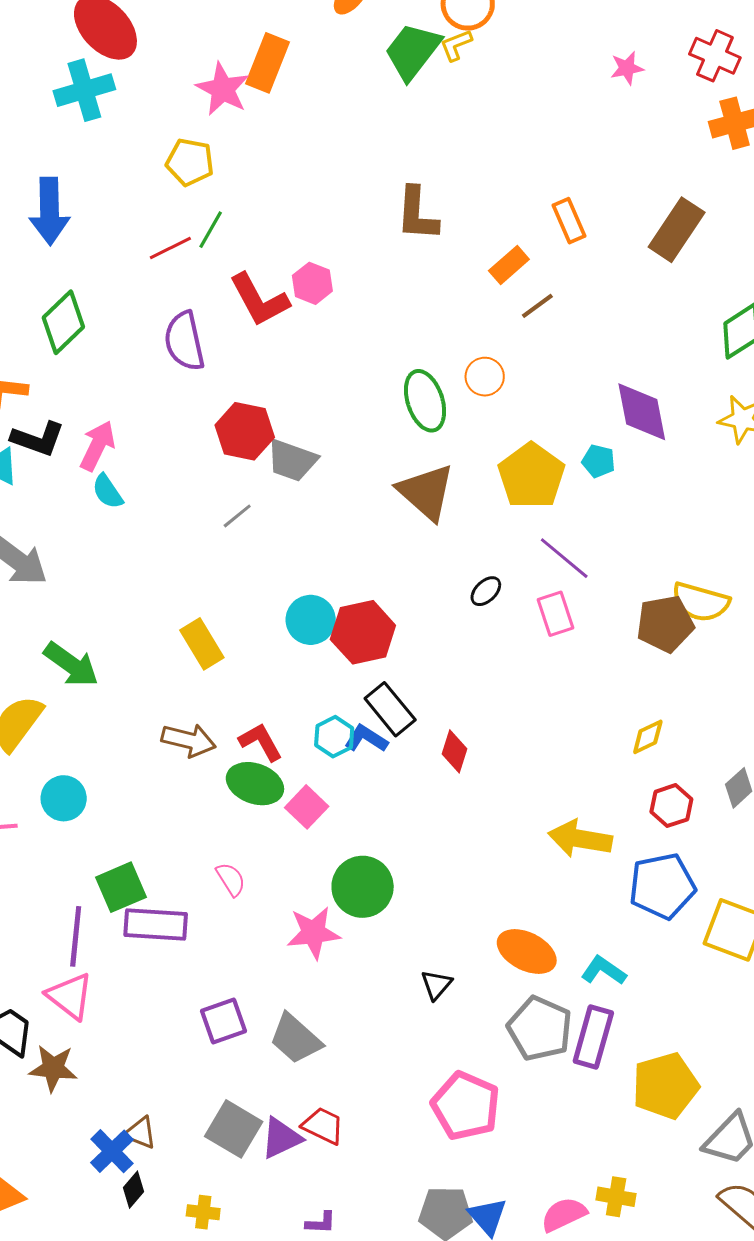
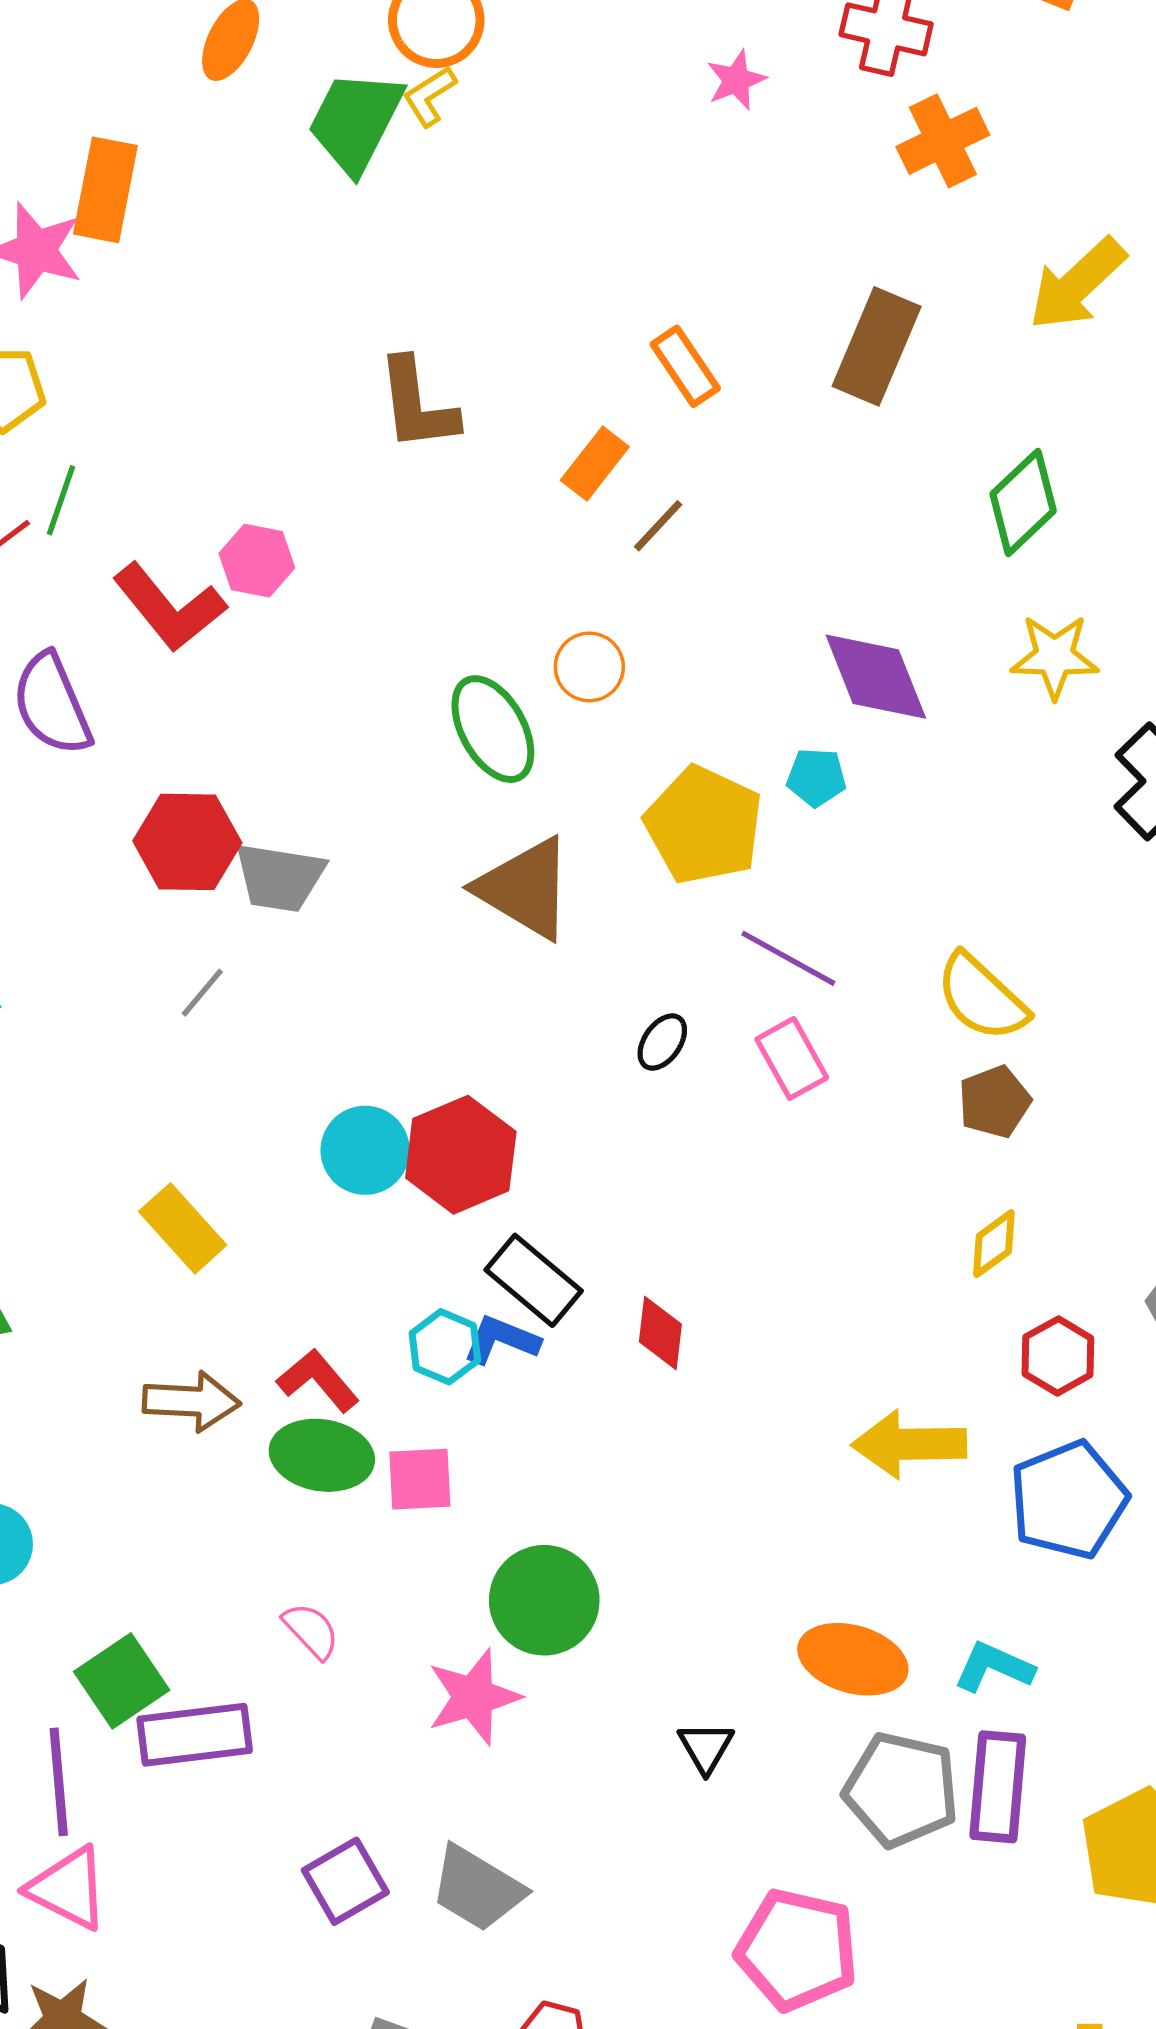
yellow semicircle: (701, 602) -> (982, 997), moved, turned 38
brown pentagon: (665, 624) -> (994, 1102), moved, size x0.7
pink square: (307, 807) -> (420, 1479), turned -36

